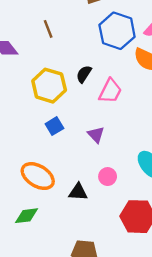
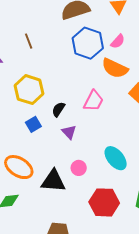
black semicircle: (84, 74) -> (58, 109), moved
pink trapezoid: (110, 91) -> (94, 101), moved
black triangle: (78, 192) -> (53, 181), size x1.5

